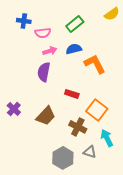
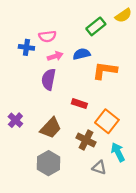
blue cross: (24, 21) -> (26, 47), moved
green rectangle: (75, 24) -> (96, 26), moved
orange L-shape: (95, 64) -> (105, 71), turned -55
gray hexagon: (63, 158) -> (49, 163), moved

